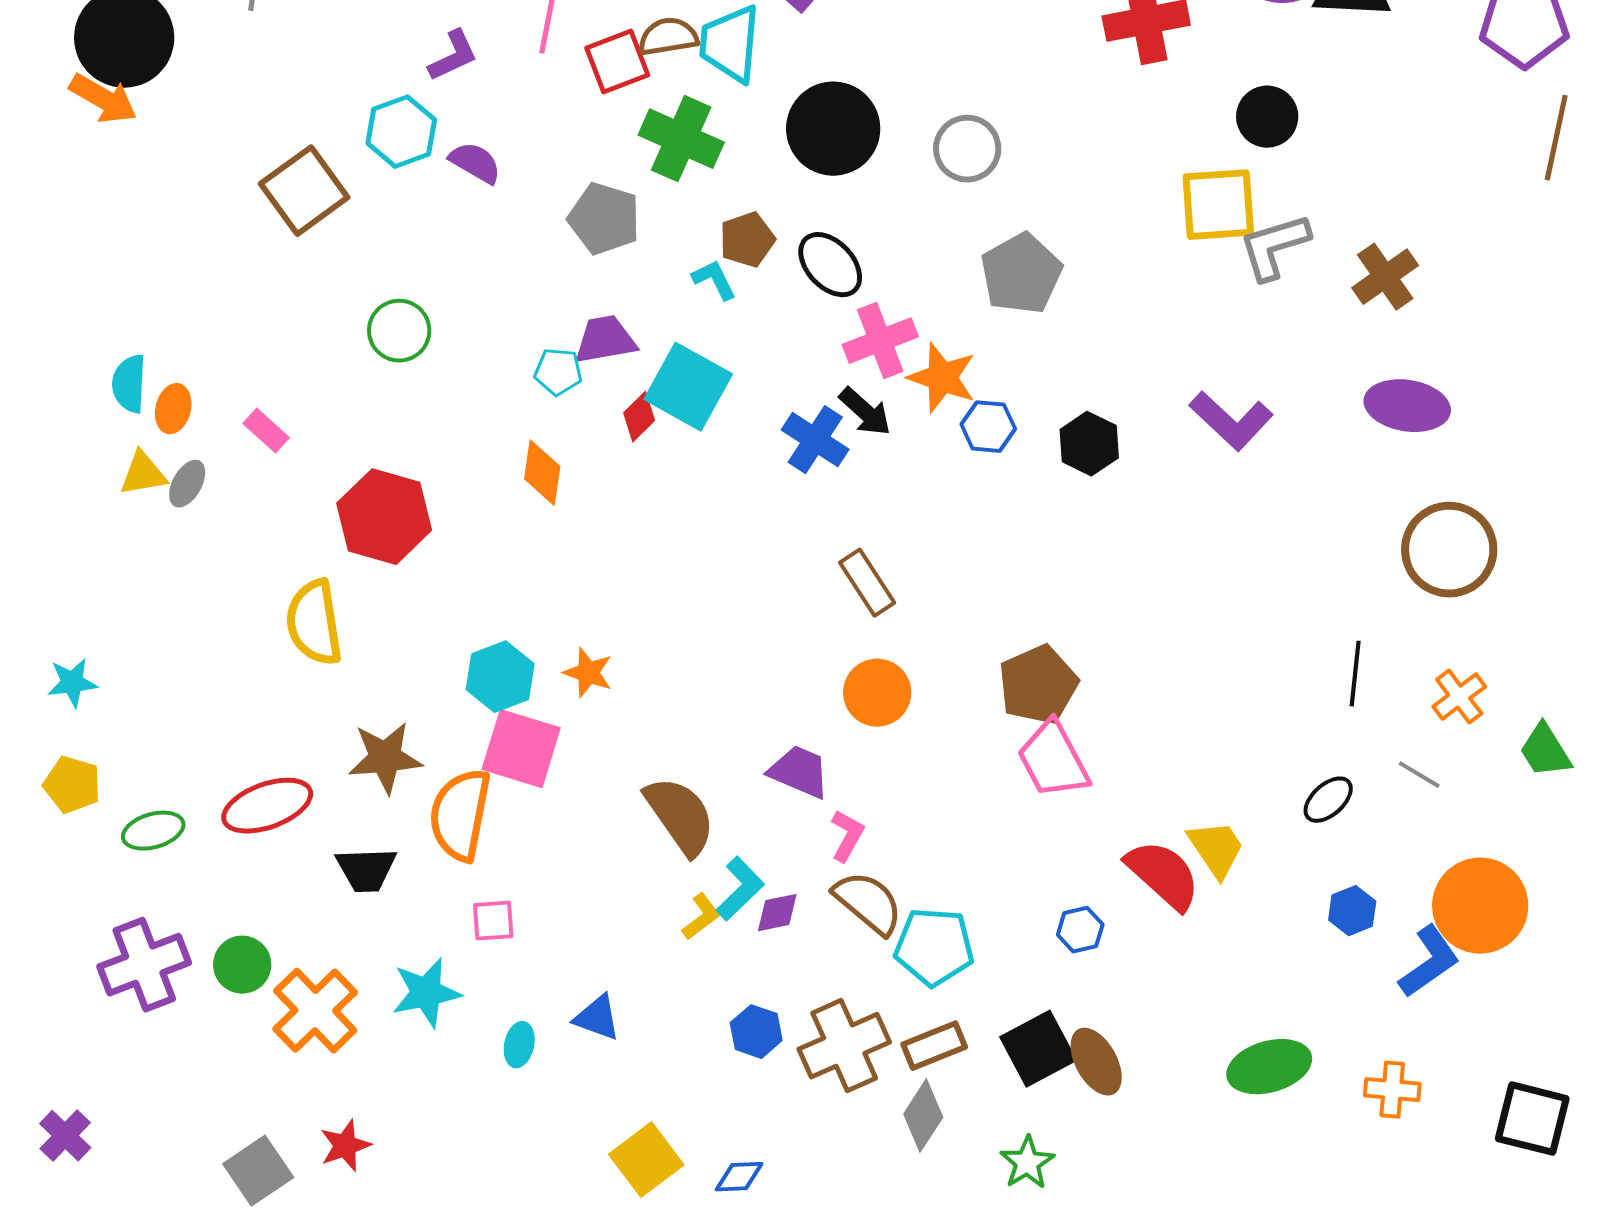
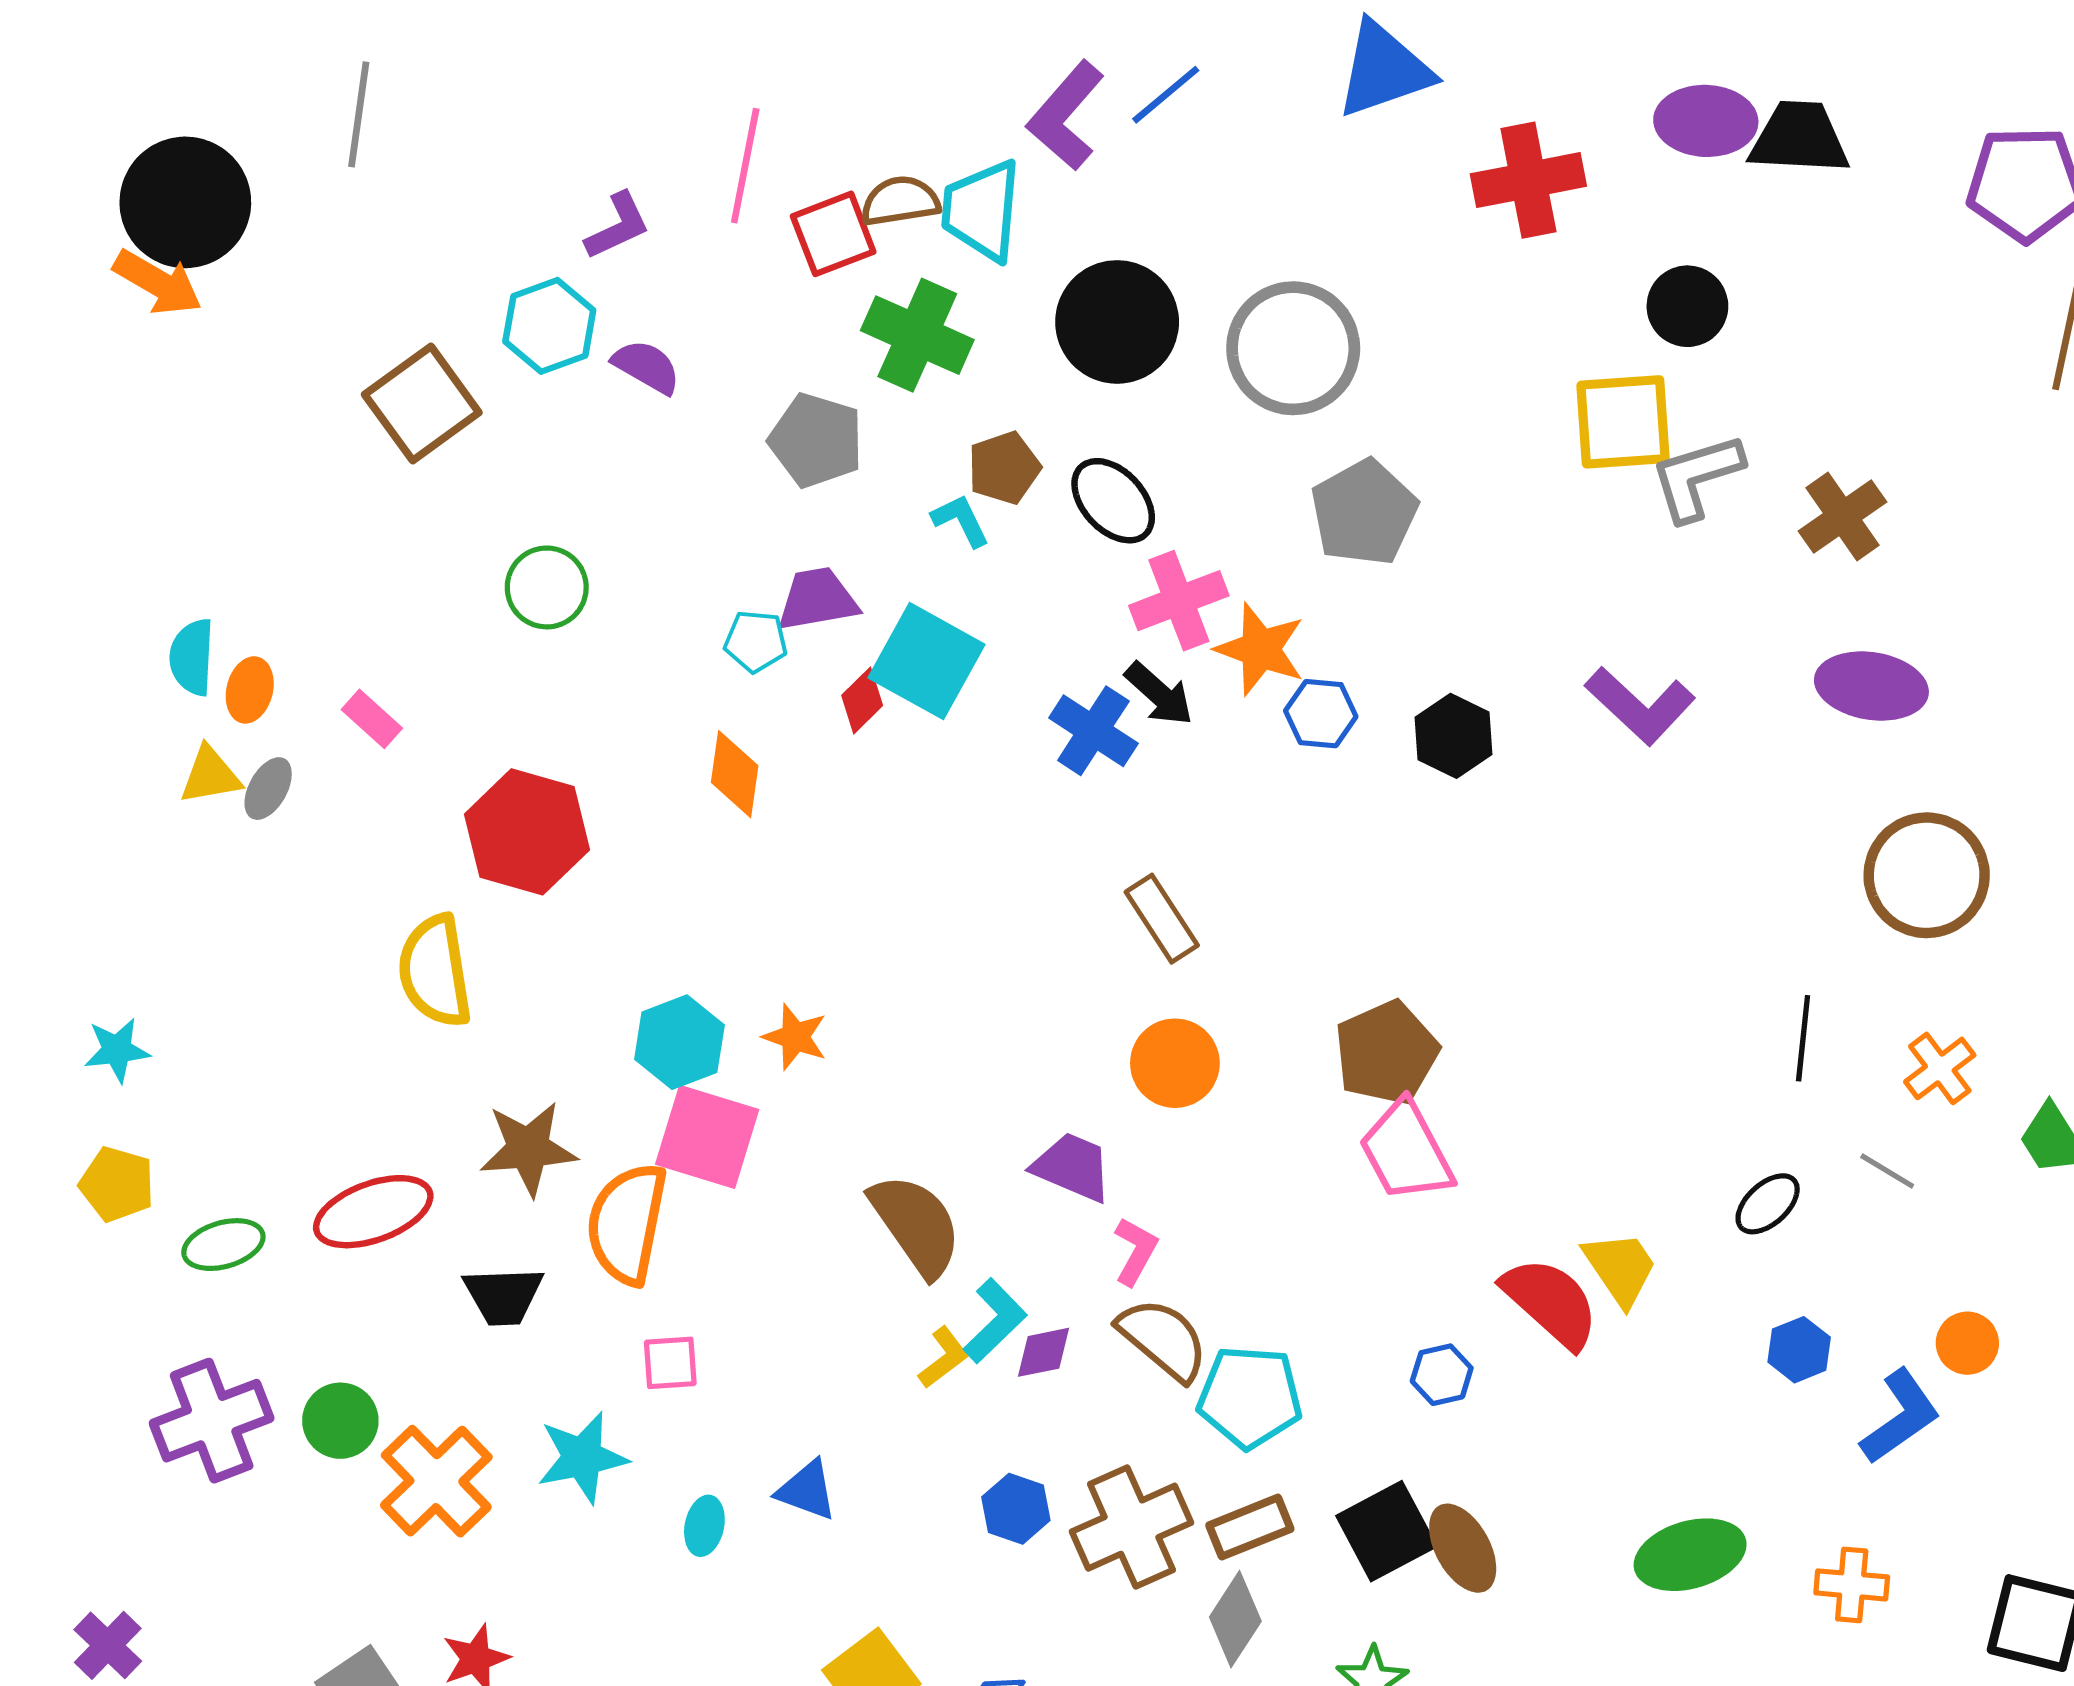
gray circle: (967, 149) -> (1293, 348), size x1.5
orange circle: (1480, 906) -> (1967, 1343), size x0.5

